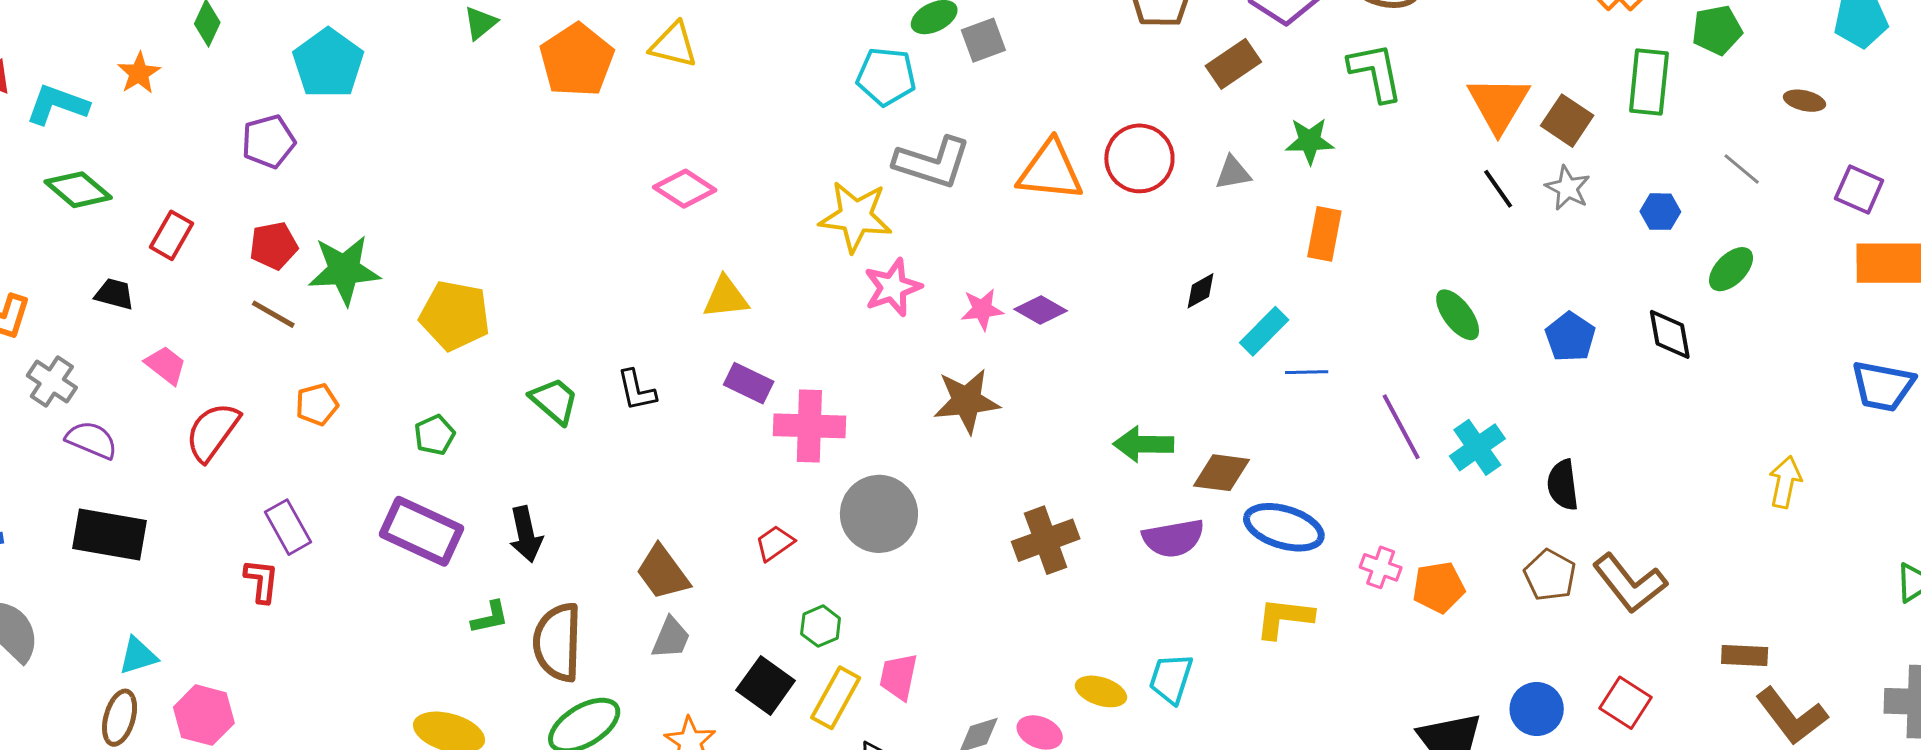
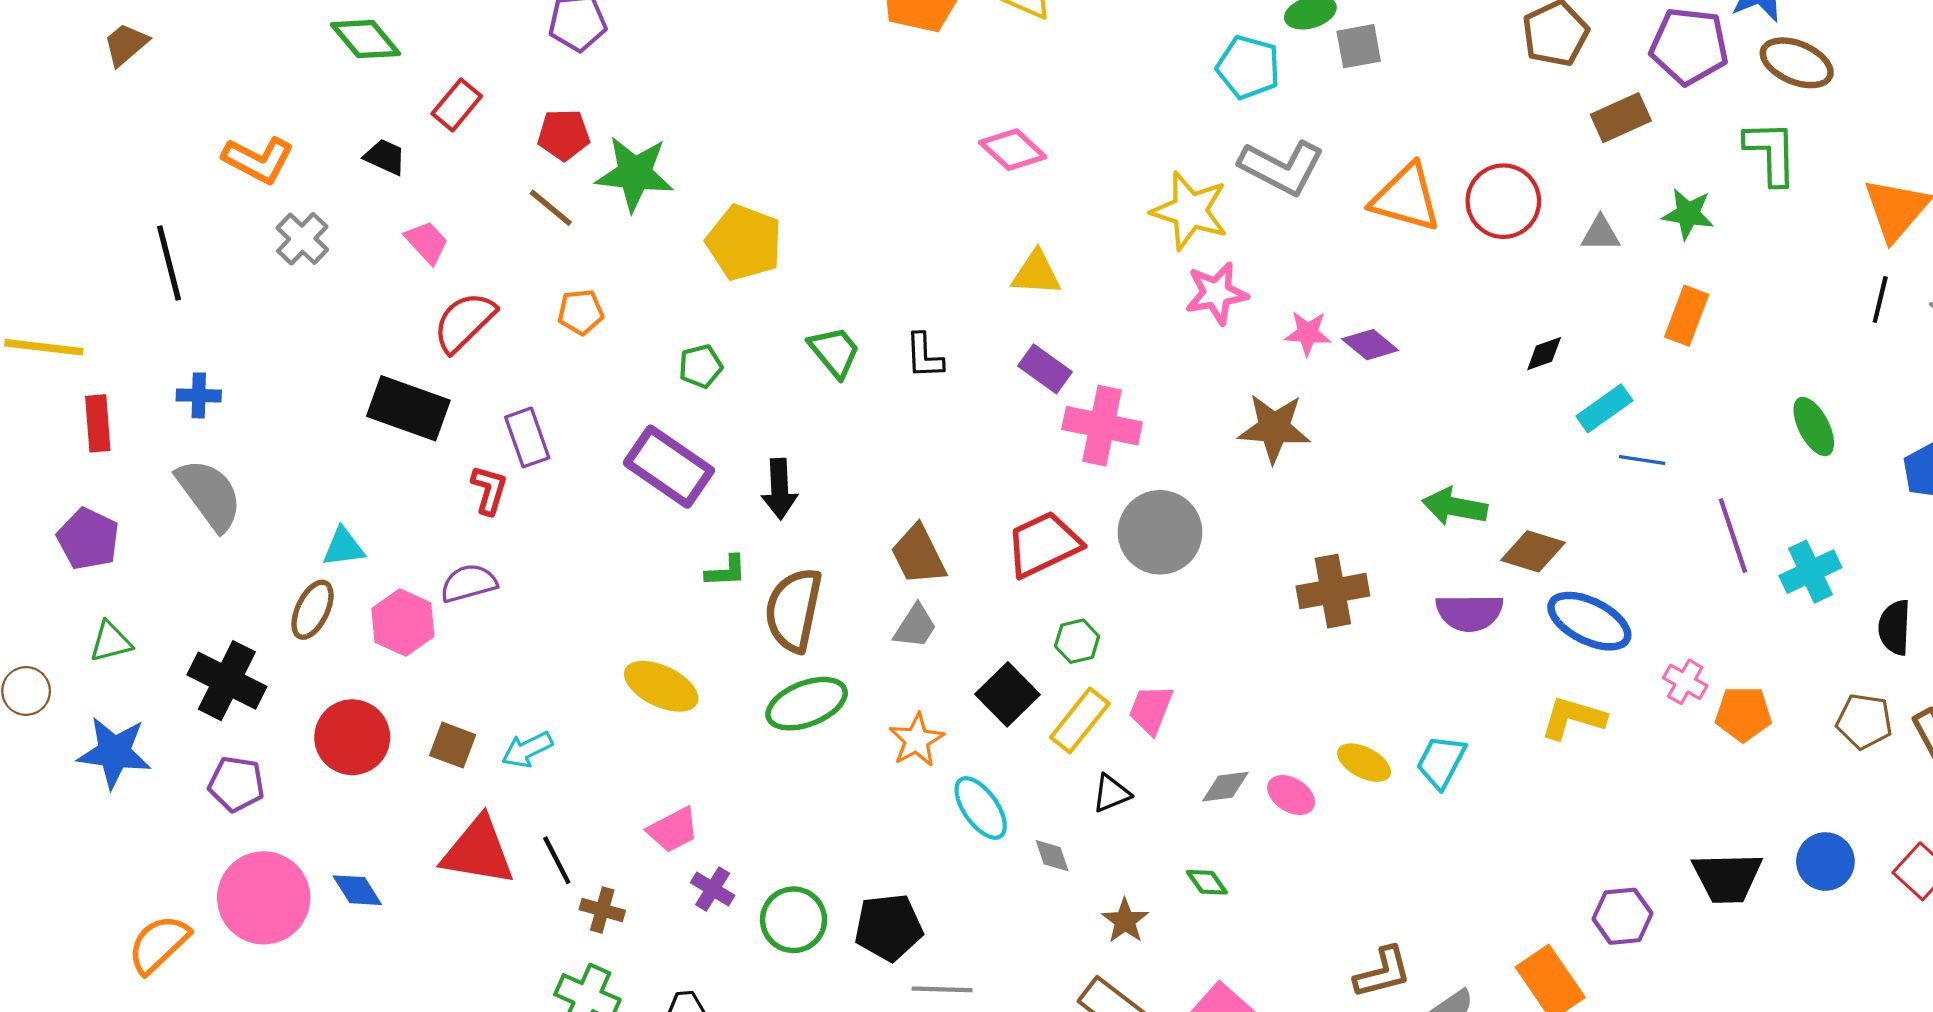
black line: (1498, 189) -> (1880, 300), turned 39
purple semicircle: (92, 440) -> (469, 583), moved, turned -48
black rectangle: (109, 534) -> (408, 408), moved
red trapezoid: (775, 543) -> (1044, 544), size x1.8
brown pentagon: (1550, 575) -> (1864, 721), turned -30

